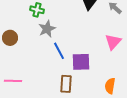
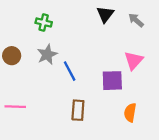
gray star: (47, 29) -> (47, 54), moved
purple square: (81, 62) -> (112, 81), moved

